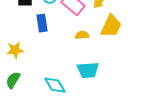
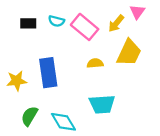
blue rectangle: (42, 23) -> (48, 73), moved, size x1.4
green semicircle: (13, 80) -> (29, 116), moved

